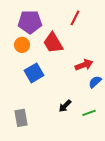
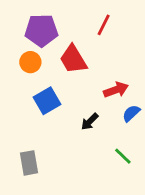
black arrow: (65, 106) -> (90, 122), moved
green line: (89, 113) -> (123, 156), turned 64

